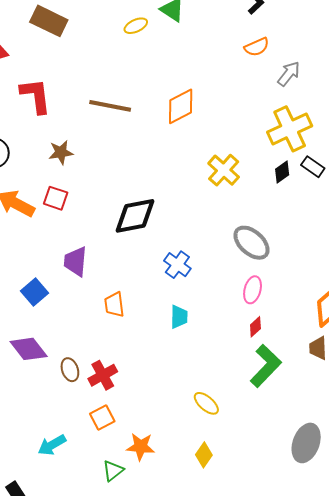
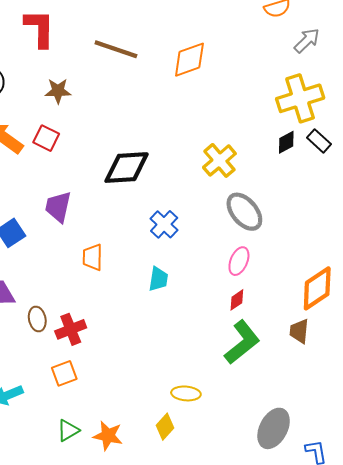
yellow cross: (224, 170) -> (219, 160), moved
yellow ellipse: (206, 403) -> (186, 393), moved, turned -44
orange star: (141, 447) -> (108, 436), moved

